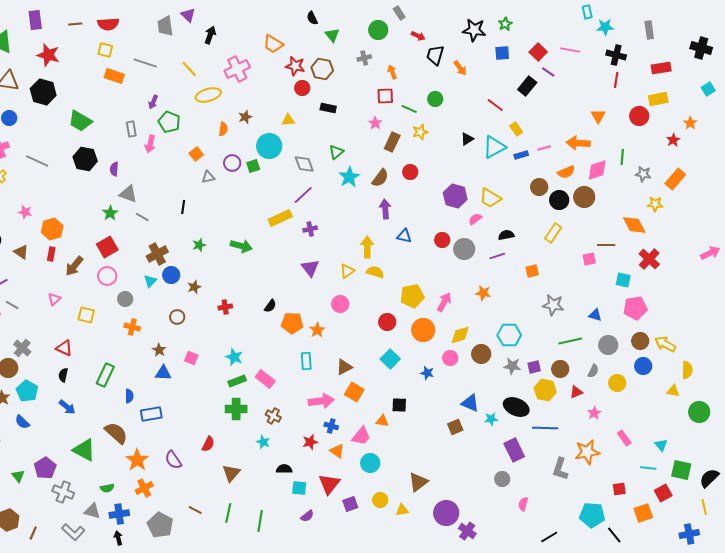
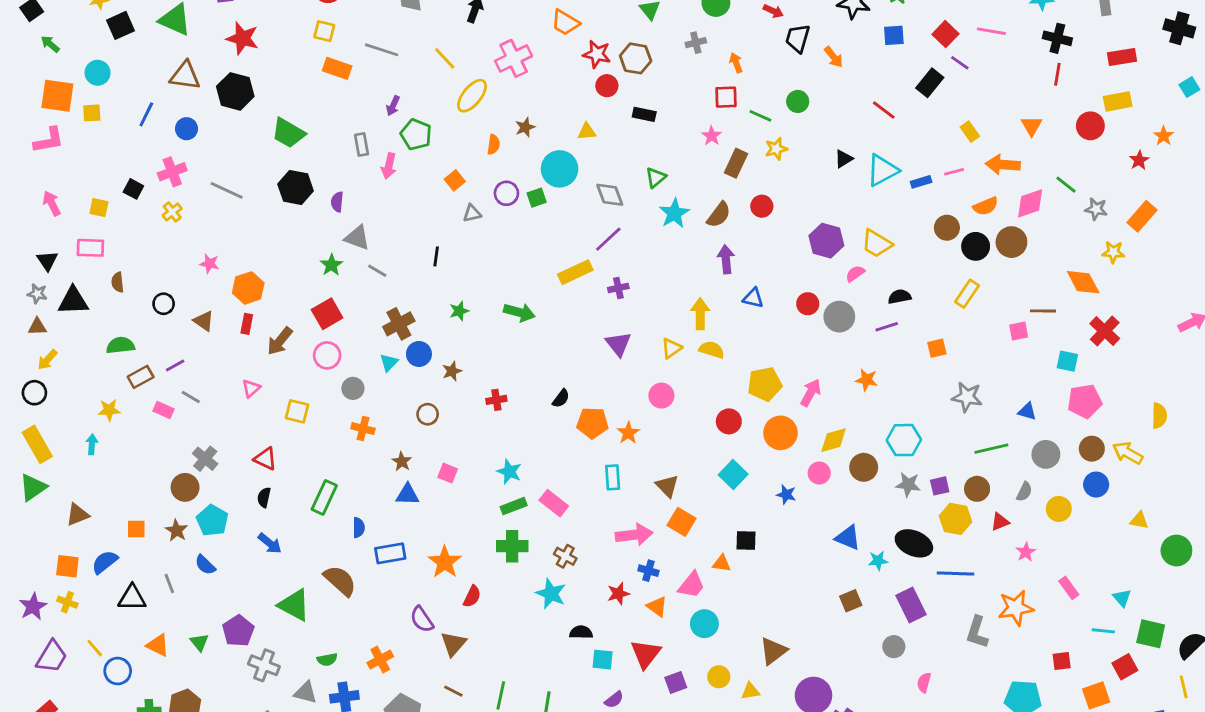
yellow ellipse: (208, 95) -> (472, 96), turned -35
yellow rectangle: (516, 129) -> (970, 132), moved
green line: (622, 157) -> (1066, 185), turned -56
brown triangle: (344, 367) -> (667, 486), turned -48
yellow semicircle: (687, 370) -> (1159, 416), moved
brown square: (455, 427) -> (851, 601), moved
cyan star: (263, 442) -> (551, 594), size x1.5
orange star: (137, 460) -> (445, 562), moved
brown triangle: (231, 473) -> (453, 644), moved

